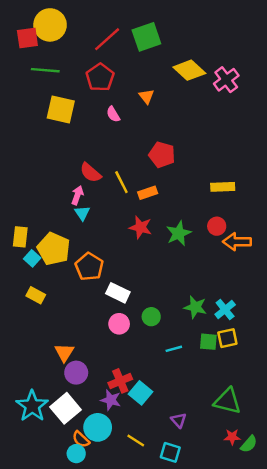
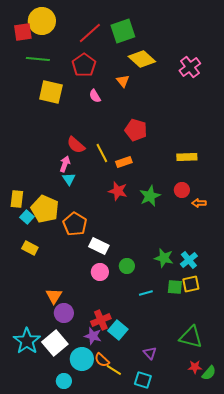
yellow diamond: (189, 70) -> (142, 59), moved
orange arrow: (237, 242) -> (199, 203), size x0.6
orange semicircle: (81, 439) -> (102, 360), moved

